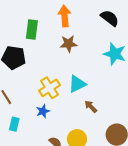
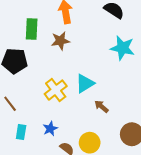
brown star: (69, 44) -> (60, 41), moved
blue star: (43, 111) -> (50, 129), moved

